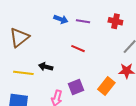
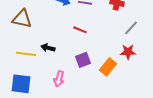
brown triangle: (19, 37) -> (22, 19), turned 50
purple square: (76, 87) -> (83, 60), moved

